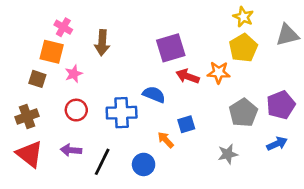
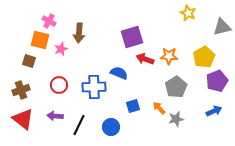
yellow pentagon: (243, 48) -> (204, 57), moved
pink star: (74, 74) -> (61, 49), moved
gray pentagon: (243, 113) -> (176, 87), moved
blue square: (186, 124) -> (133, 106), moved
orange arrow: (166, 140) -> (159, 108), moved

